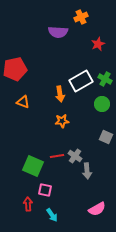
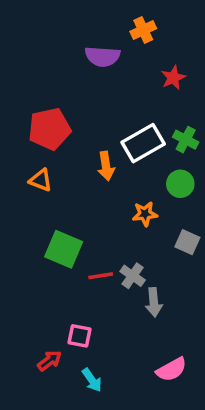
red pentagon: (15, 69) -> (49, 129), moved
orange star: (62, 121) -> (145, 214), moved
green square: (33, 166) -> (64, 249), moved
red arrow: (28, 204) -> (49, 361), turned 56

